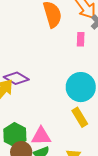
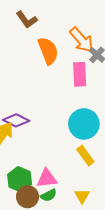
pink rectangle: (81, 39) -> (80, 74), size x1.6

